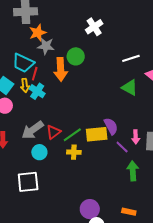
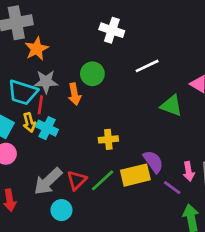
white cross: (94, 27) -> (112, 30), turned -30
gray star: (46, 46) -> (46, 82), moved
white line: (131, 58) -> (147, 66), moved
orange arrow: (61, 69) -> (75, 94), size x0.7
yellow cross: (74, 152) -> (108, 139), moved

